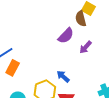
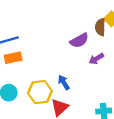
orange rectangle: (13, 68) -> (13, 58), turned 35

